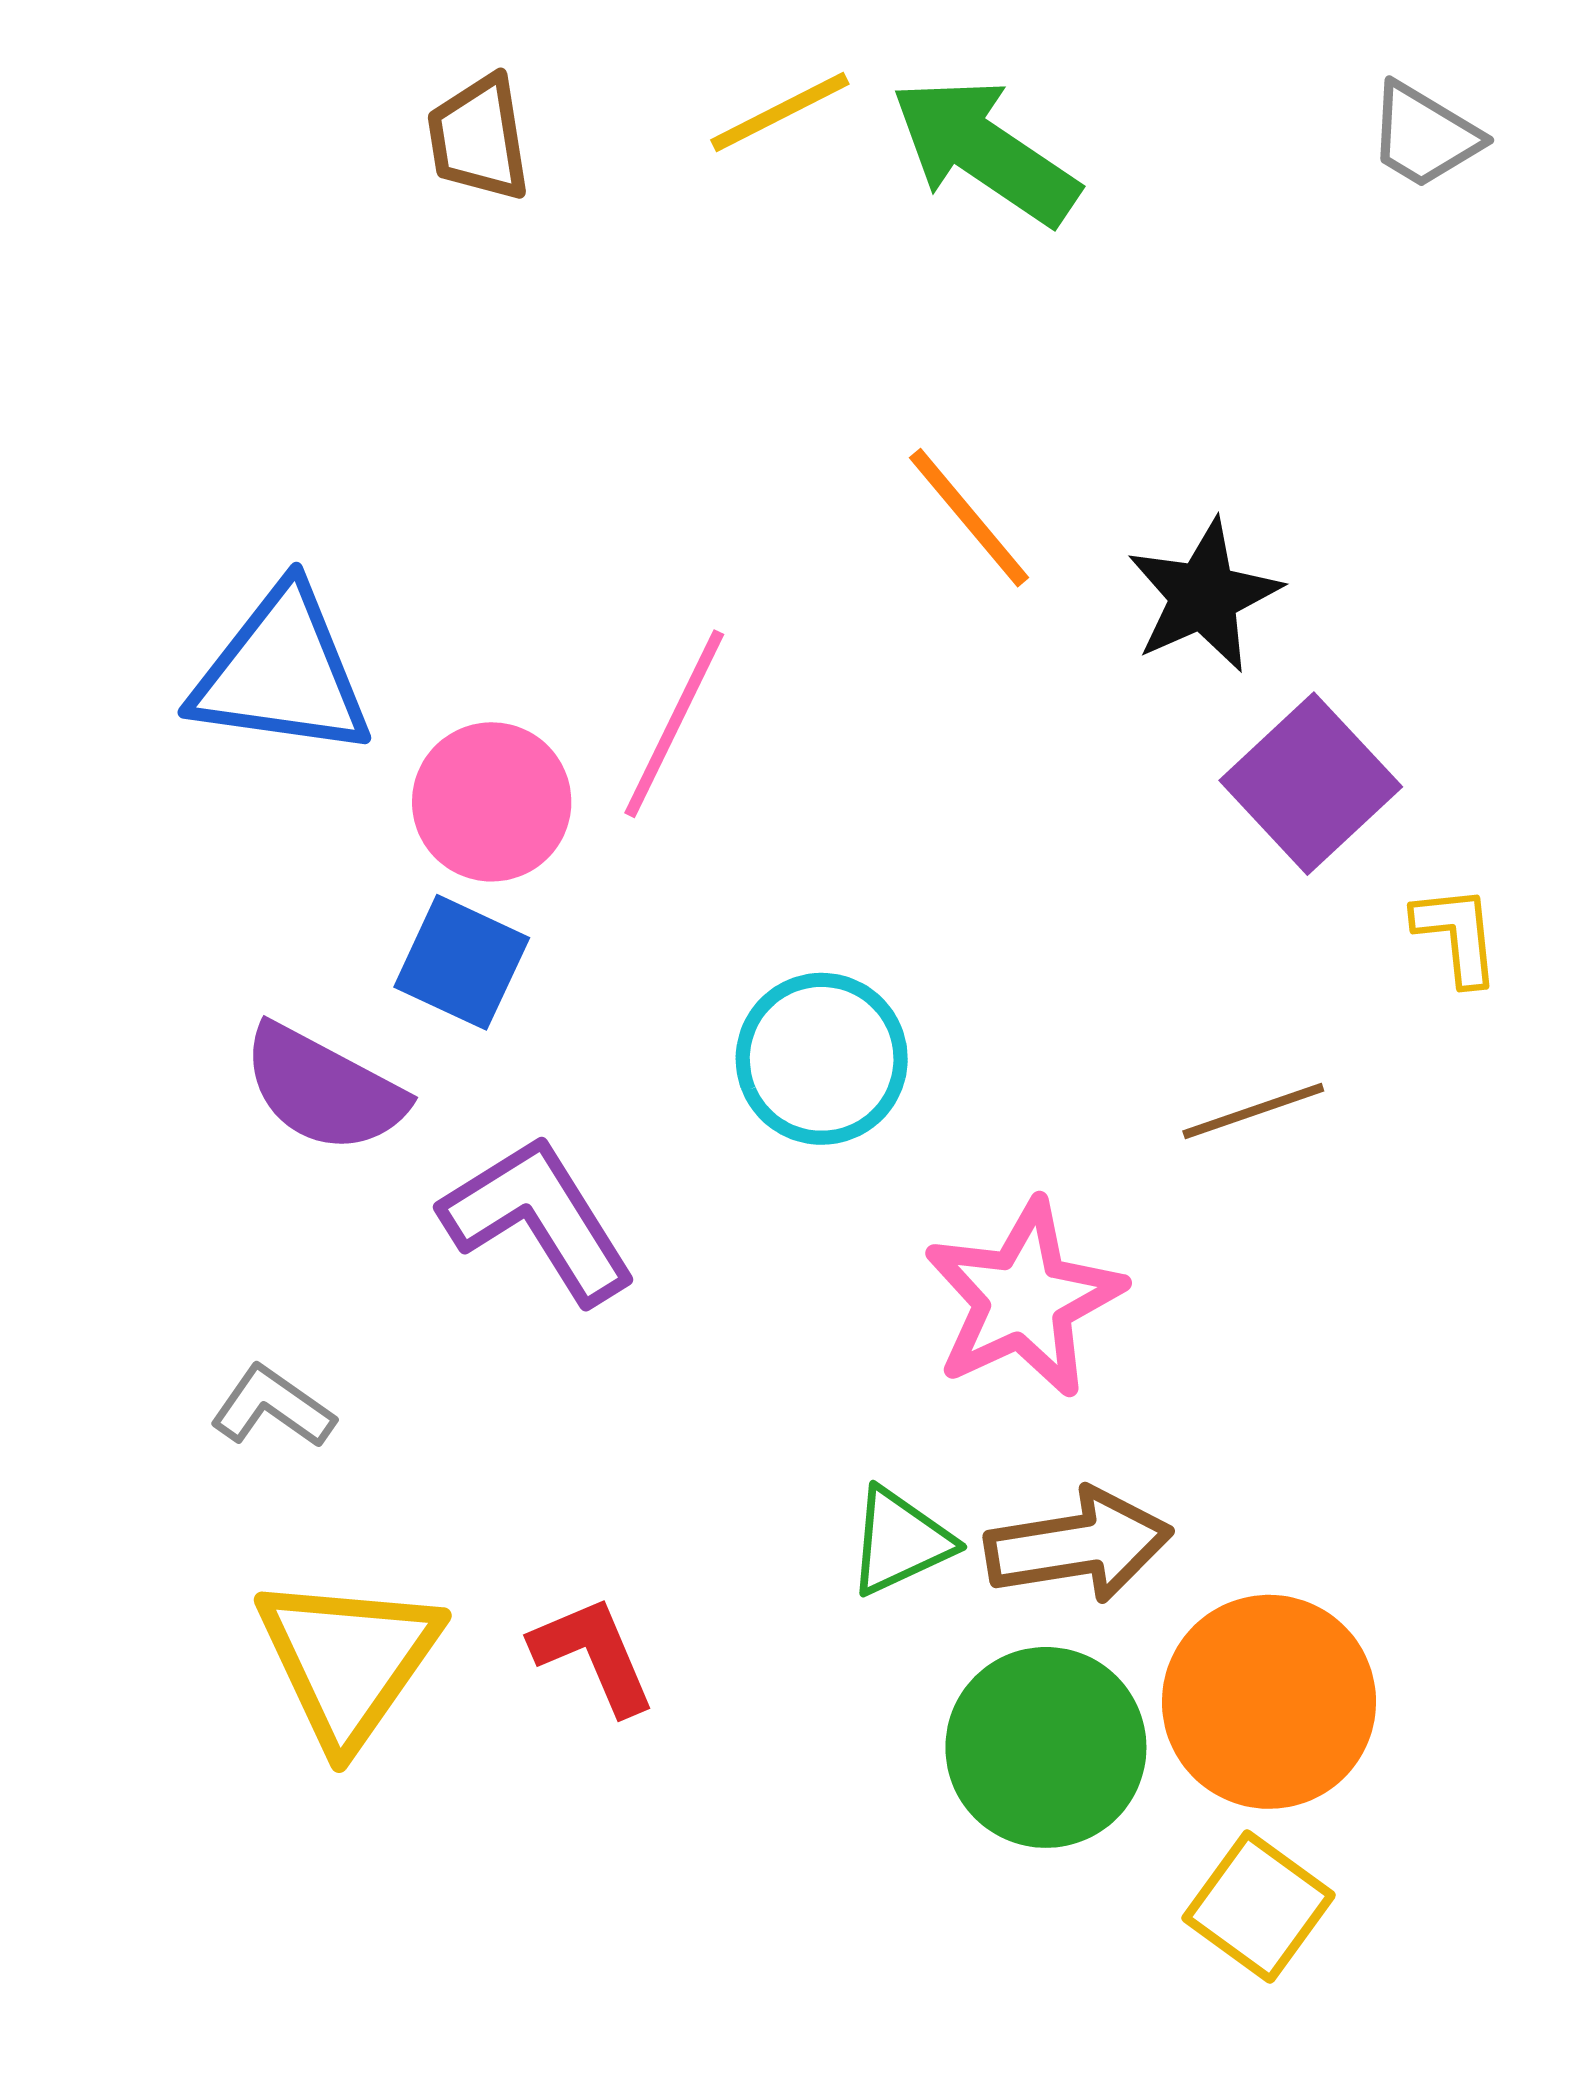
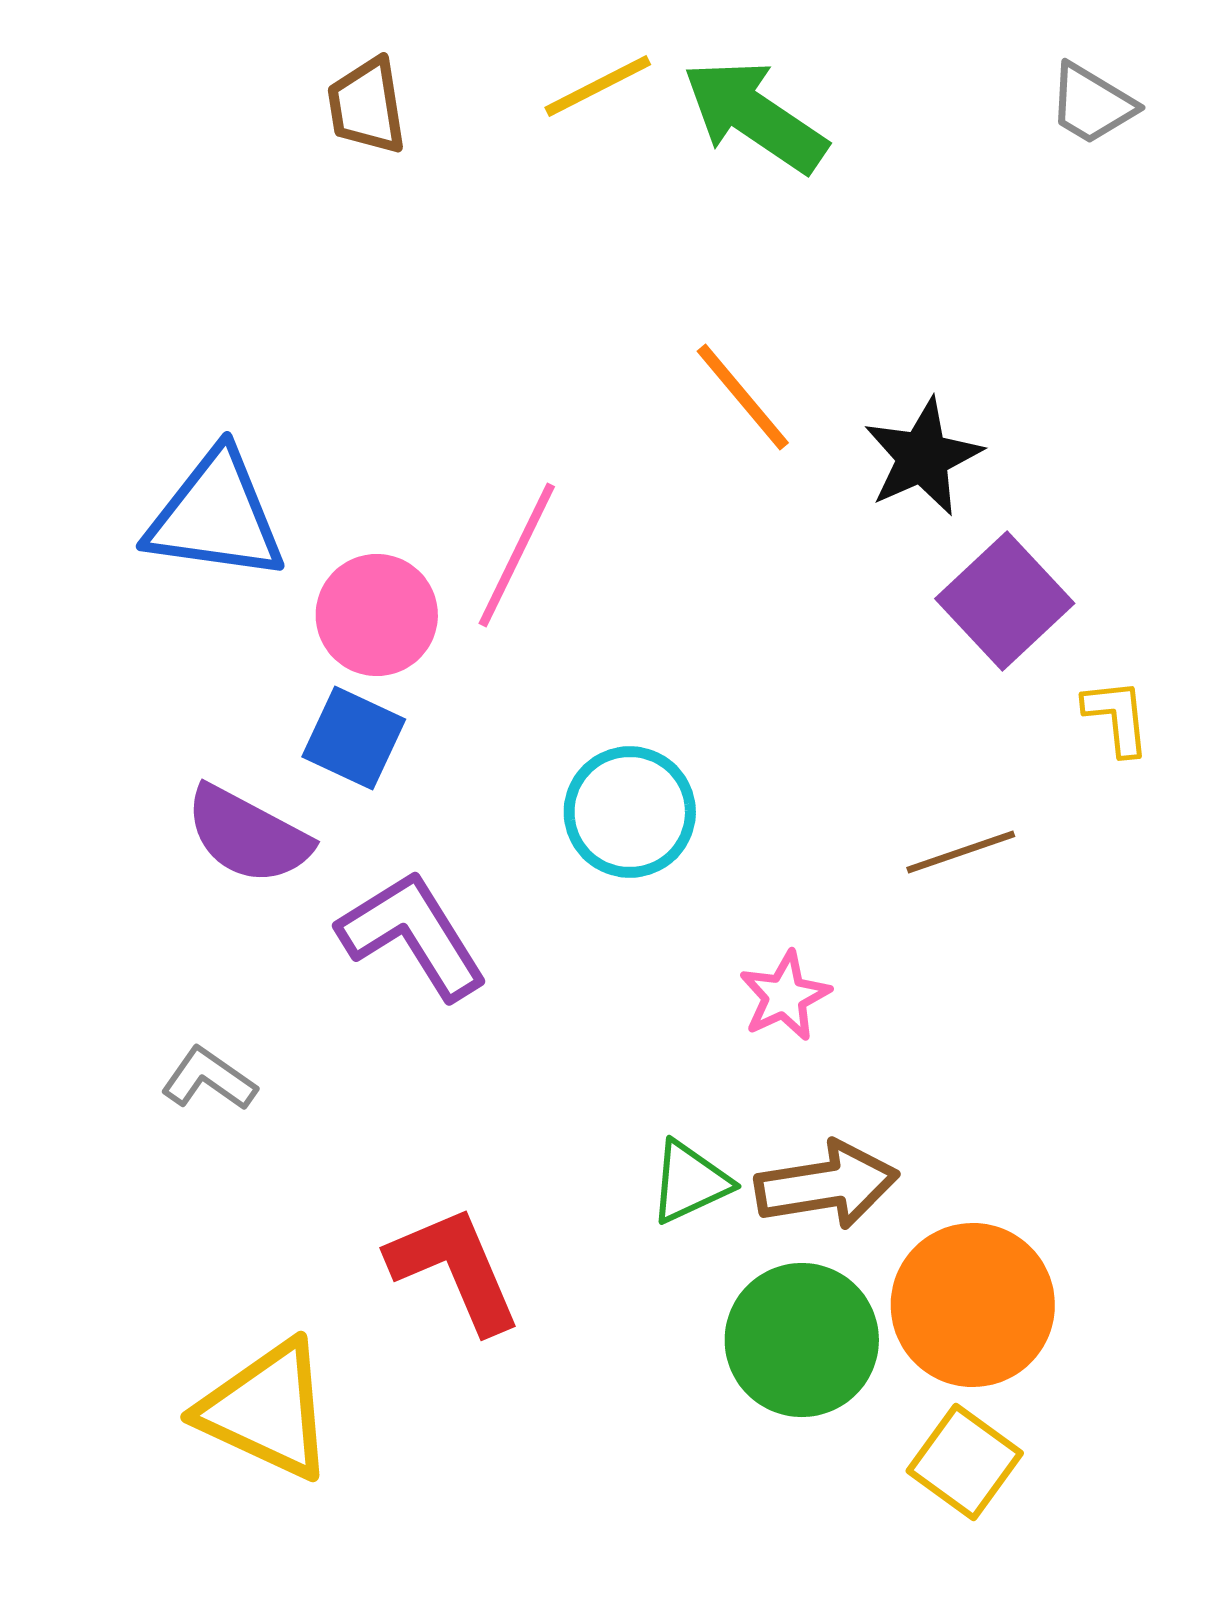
pink star: (1024, 1299) -> (785, 996), size x0.6
red L-shape: (593, 1655) -> (455, 1269), size x1.4
yellow triangle: (348, 1660) -> (267, 1410), moved, turned -40

